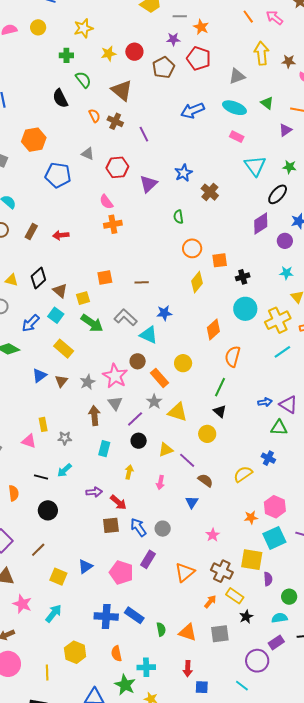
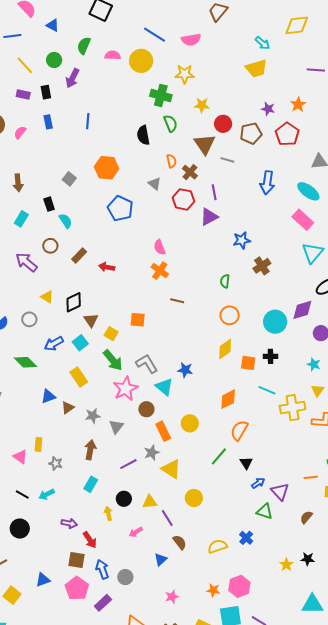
gray line: (180, 16) -> (227, 160), moved
yellow circle: (38, 27) -> (141, 61), size x1.5
red circle: (134, 52) -> (223, 124), moved
green cross: (66, 55) -> (161, 95), size x1.5
blue arrow: (192, 110) -> (267, 183), turned -75
pink rectangle: (237, 137) -> (303, 220), size x1.5
gray triangle: (88, 154) -> (155, 184), moved
red hexagon: (117, 167) -> (183, 199), moved
purple triangle: (149, 184) -> (209, 217), moved
orange cross: (113, 224) -> (160, 271), turned 30
orange square: (220, 260) -> (248, 363), moved
brown line: (142, 282) -> (177, 301), moved
yellow square: (83, 298) -> (111, 334), turned 32
cyan circle: (245, 309) -> (275, 322), moved
cyan line: (282, 352) -> (267, 390), moved, turned 42
pink star: (115, 376) -> (125, 389), moved
blue arrow: (265, 402) -> (258, 483), turned -40
gray triangle: (115, 403) -> (116, 427), moved
black triangle: (220, 411) -> (246, 463), moved
black circle: (139, 441) -> (124, 499), moved
yellow arrow: (129, 472) -> (108, 513), turned -40
pink arrow: (160, 482) -> (136, 532), turned 32
blue triangle: (85, 567) -> (43, 580), moved
pink pentagon: (121, 572) -> (77, 588), moved

